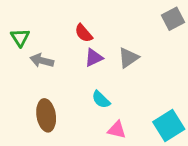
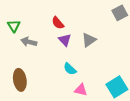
purple triangle: (94, 58) -> (65, 40), turned -48
brown ellipse: (46, 115) -> (20, 80), moved

